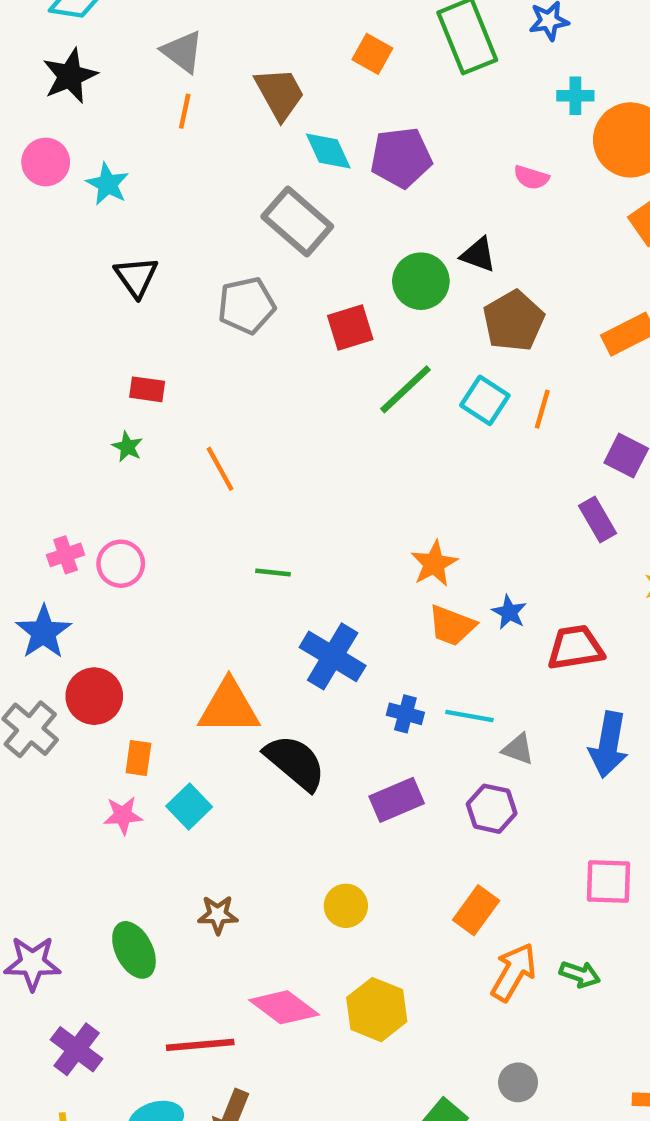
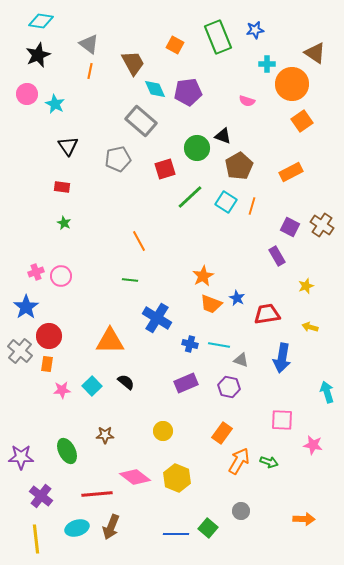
red rectangle: (147, 389) -> (62, 187), moved
orange line: (220, 469) -> (139, 241), moved
orange rectangle: (138, 758) -> (47, 364), moved
black semicircle: (295, 762) -> (126, 382), moved, size x0.6

